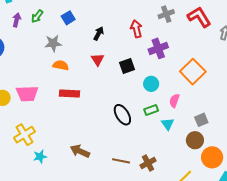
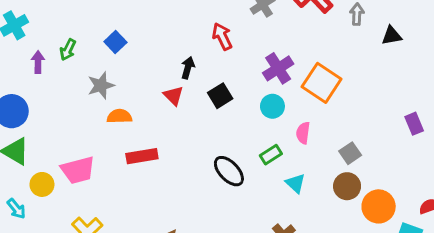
black arrow: (99, 33) -> (188, 68), moved
purple cross: (158, 48) -> (278, 68), moved
cyan circle: (151, 84) -> (272, 106), moved
cyan triangle: (168, 124) -> (295, 183), moved

